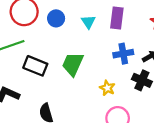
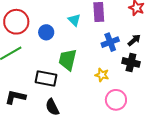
blue circle: (56, 18) -> (46, 32), moved
black rectangle: (35, 66) -> (46, 78), moved

